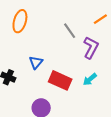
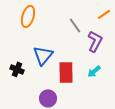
blue triangle: (36, 62) -> (43, 55), size x1.5
red rectangle: (60, 80) -> (66, 72), turned 65

